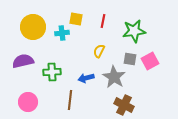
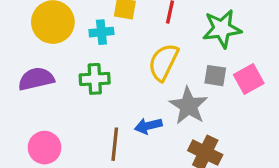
yellow semicircle: (99, 51) -> (163, 62), size x1.6
green cross: (52, 72) -> (95, 79), moved
blue arrow: (86, 78) -> (148, 126), moved

